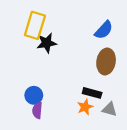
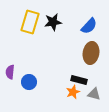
black star: (47, 43) -> (53, 22), moved
purple semicircle: (37, 110) -> (10, 72), moved

